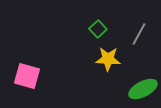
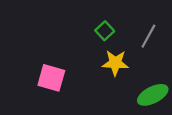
pink square: (27, 76) -> (51, 78), moved

